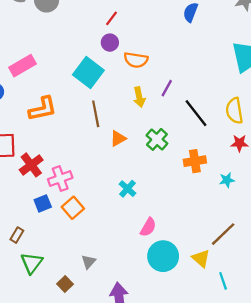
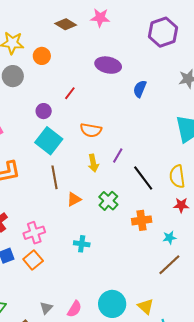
purple circle: (110, 43) -> (44, 111), moved
pink cross: (60, 179) -> (34, 233), moved
cyan cross: (128, 189) -> (82, 244), turned -35
pink semicircle: (148, 227) -> (74, 309), moved
brown line: (223, 234) -> (169, 265), moved

